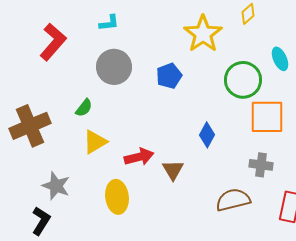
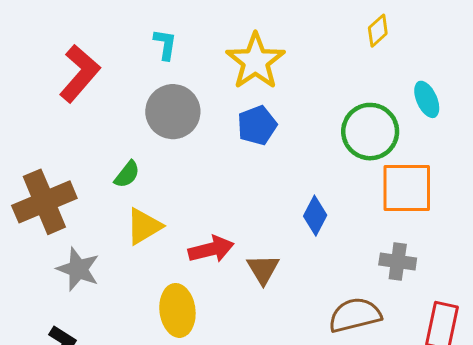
cyan L-shape: (109, 23) -> (165, 44), turned -75
yellow star: (203, 34) -> (255, 61), moved
gray star: (56, 186) -> (78, 269), moved

